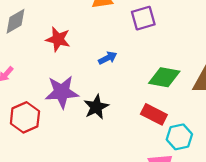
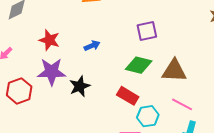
purple square: (143, 18) -> (147, 31), moved
red star: (58, 39) -> (49, 40), moved

